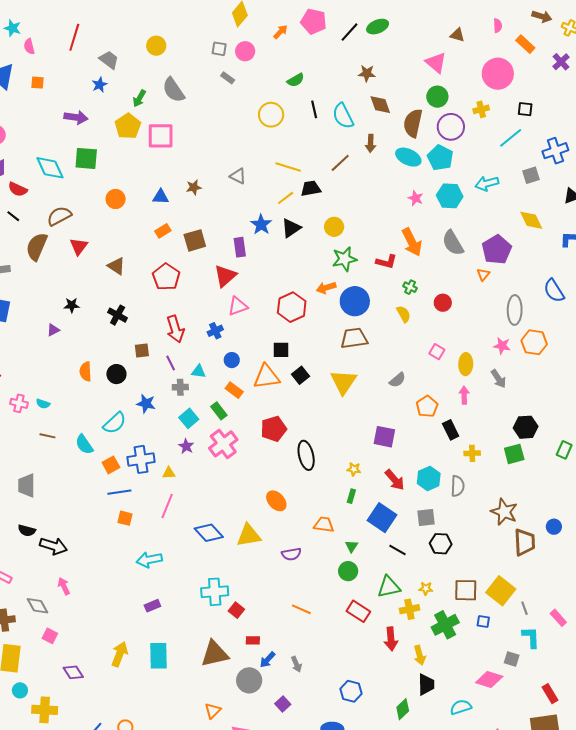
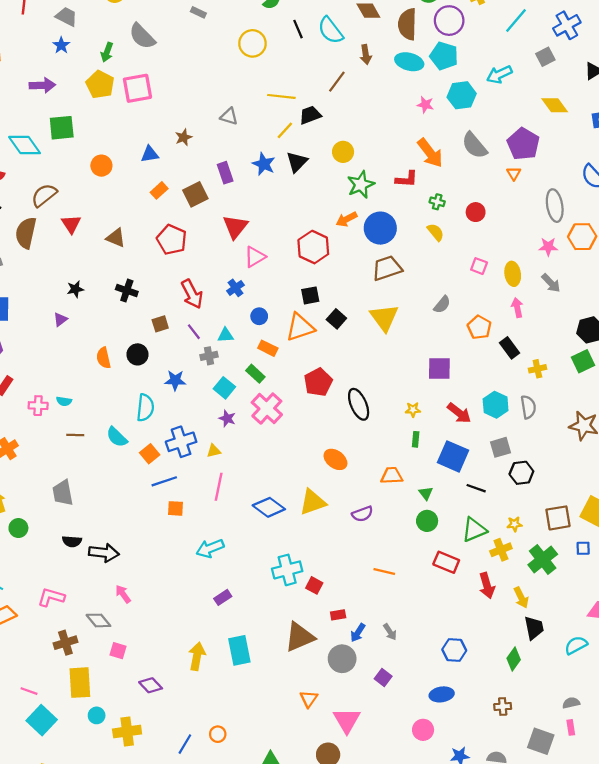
purple rectangle: (240, 247) -> (225, 173), moved
cyan semicircle: (115, 423) -> (145, 408), turned -30

